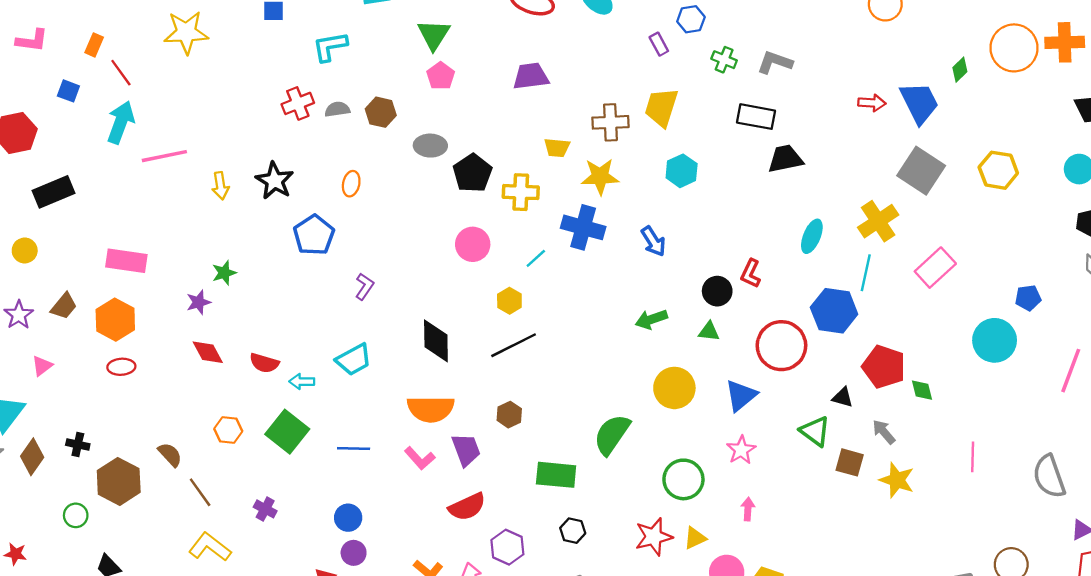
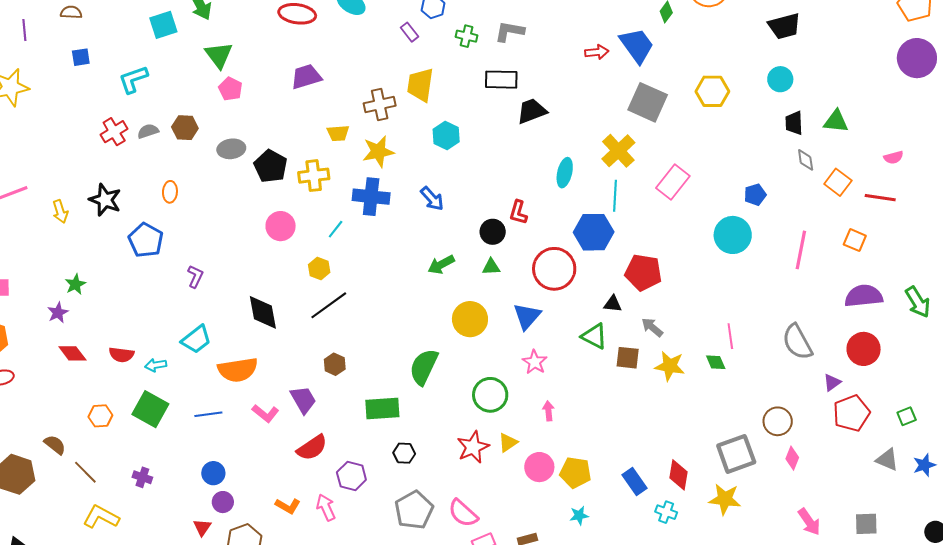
green diamond: (922, 390) -> (716, 362), moved
orange semicircle: (431, 409) -> (238, 370), moved

